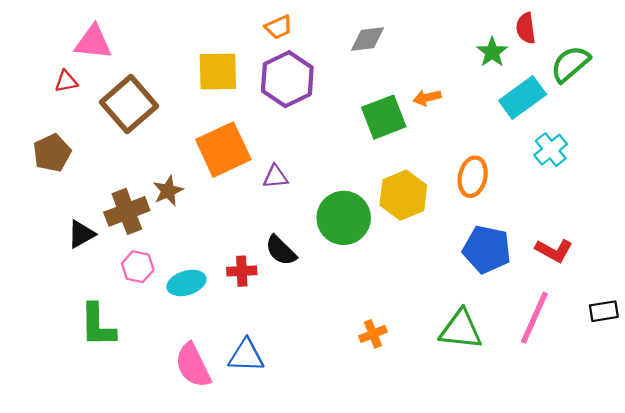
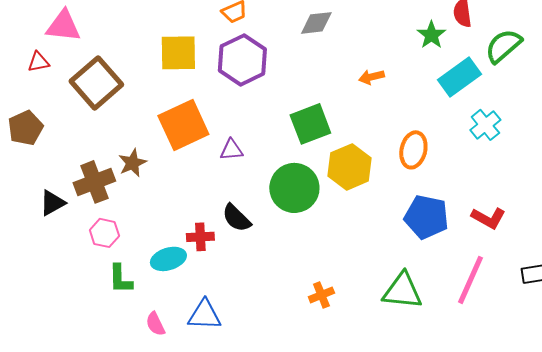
green square: (384, 117) -> (310, 124), moved
cyan ellipse: (186, 283) -> (168, 259), moved
green L-shape: (98, 325) -> (120, 279), moved, size x0.7
pink semicircle: (193, 365) -> (155, 324), size x0.6

